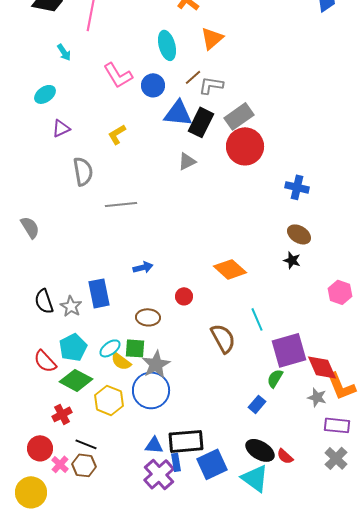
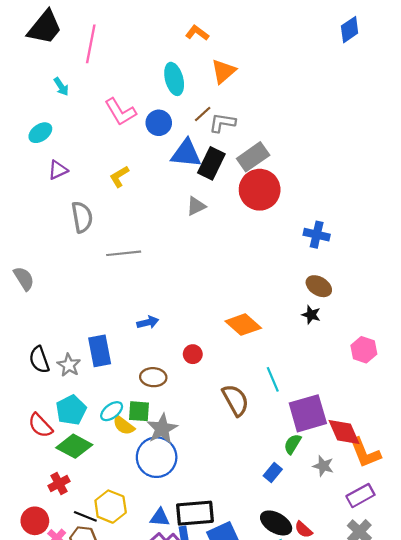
gray star: (317, 397) -> (323, 466), moved
yellow hexagon: (109, 400) -> (111, 507), moved
purple rectangle: (337, 425) -> (360, 496), turned -35

